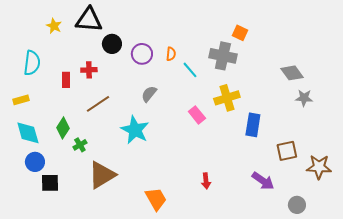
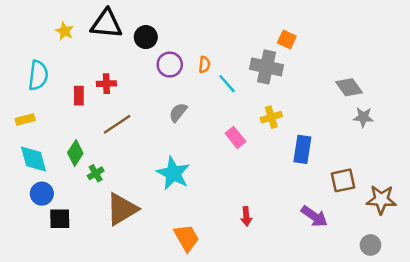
black circle: (112, 44) -> (146, 37), moved
yellow cross: (227, 98) -> (271, 117), size x0.7
cyan star: (135, 130) -> (173, 173), moved
gray circle: (297, 205) -> (370, 245), moved

